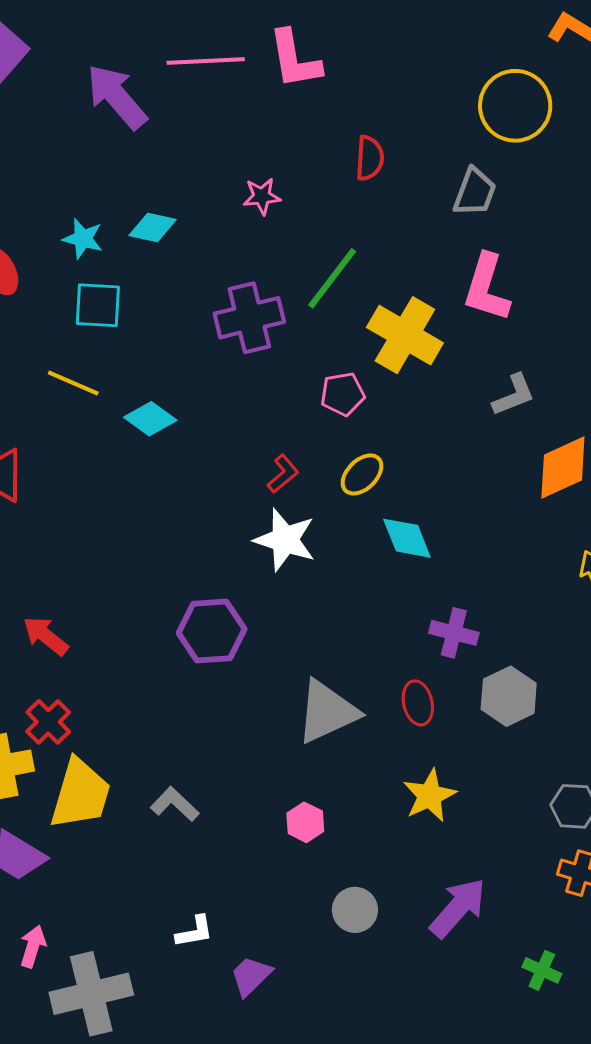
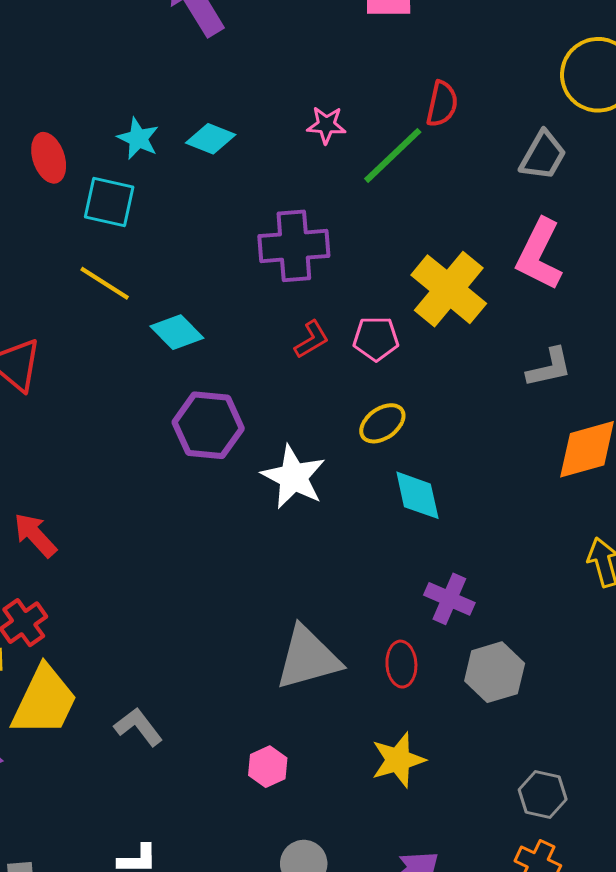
green line: (332, 278) -> (393, 155), moved
cyan square: (98, 305) -> (109, 202), moved
red L-shape: (283, 474) -> (312, 339), moved
purple hexagon: (212, 631) -> (208, 425), moved

